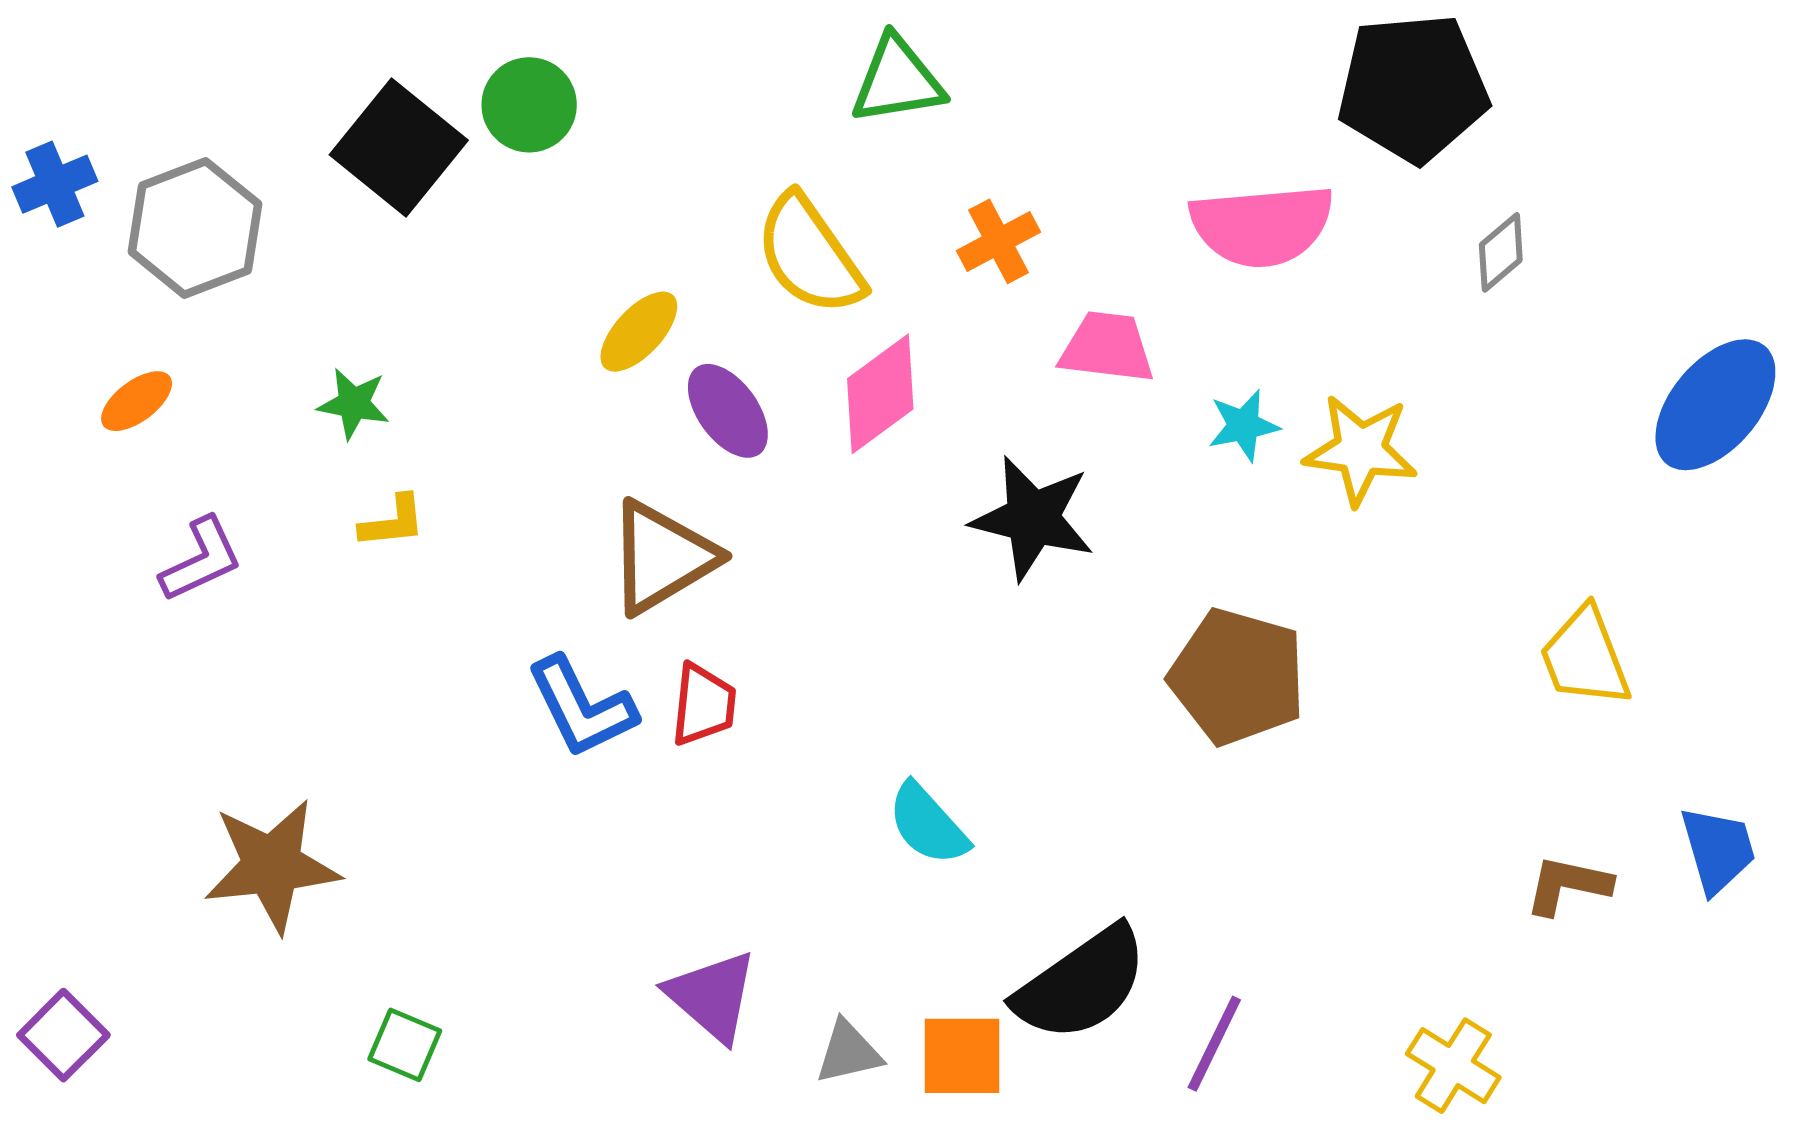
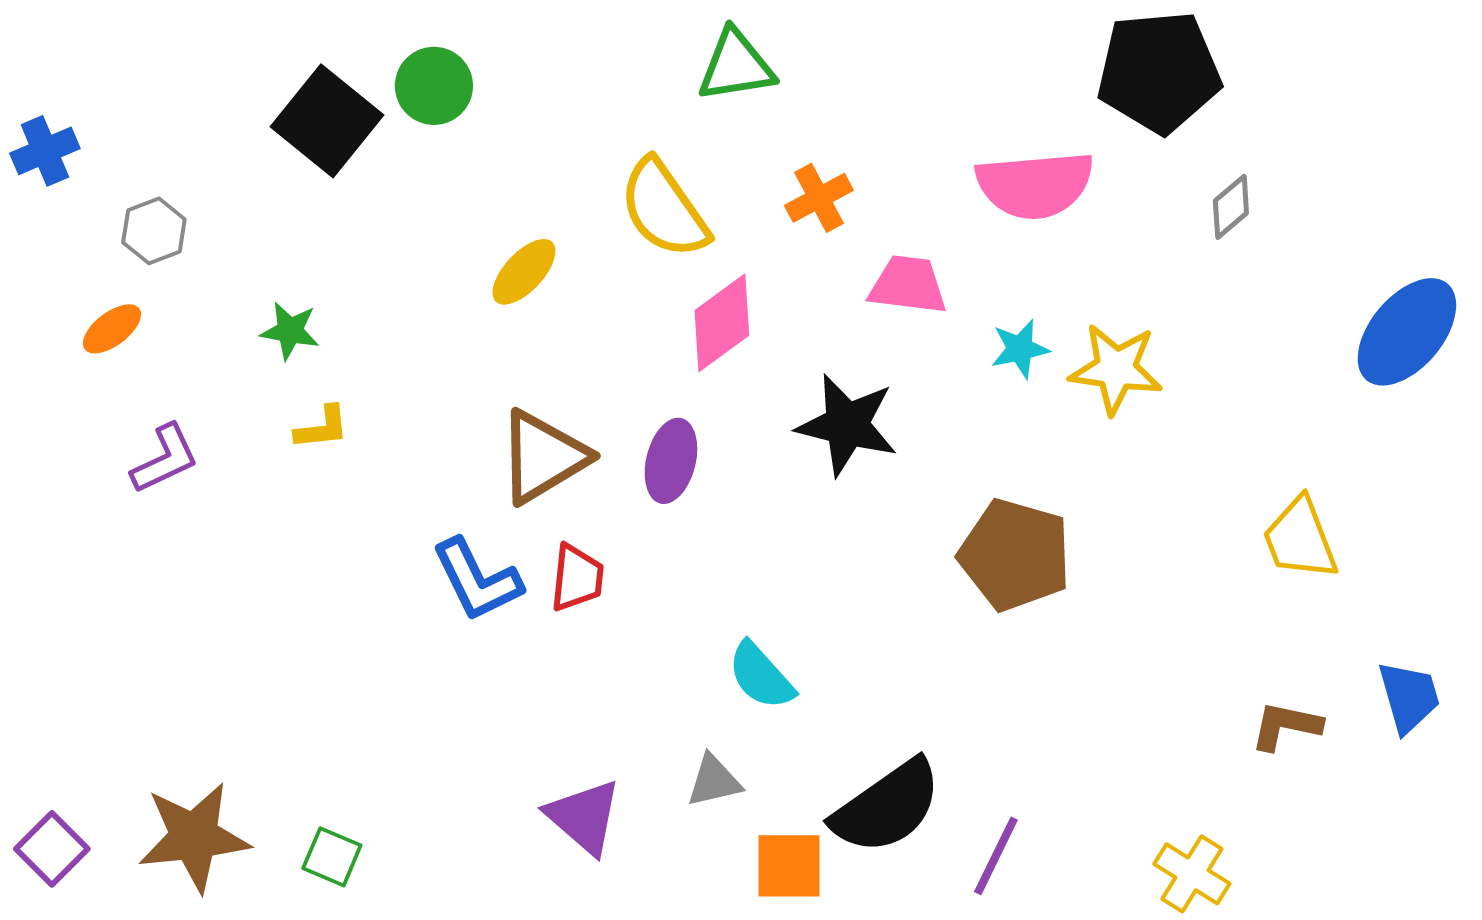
gray hexagon: (195, 228) -> (154, 231), moved, size x0.6
purple ellipse: (728, 411) -> (671, 461), moved, turned 50
brown star: (272, 866) -> (194, 837), moved
gray triangle: (849, 1052) -> (714, 781), moved

